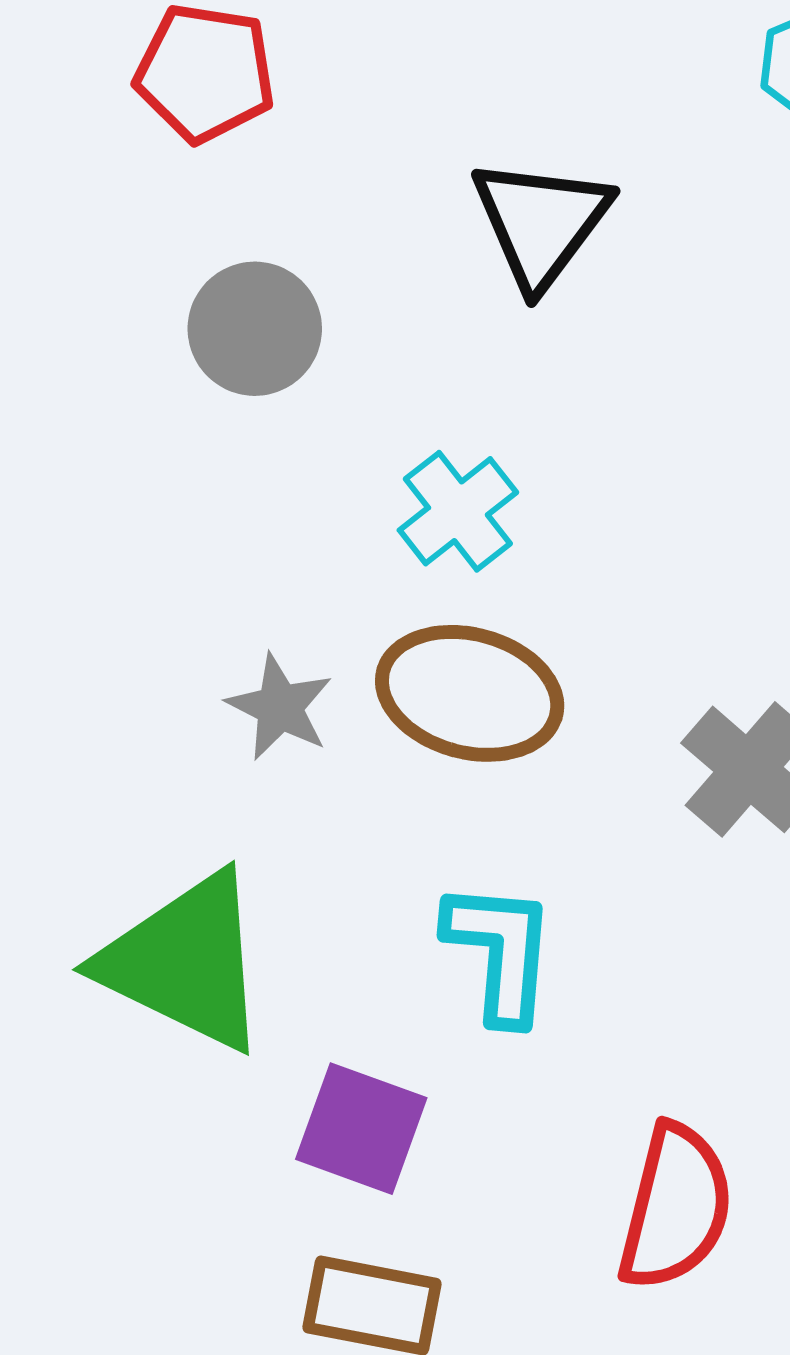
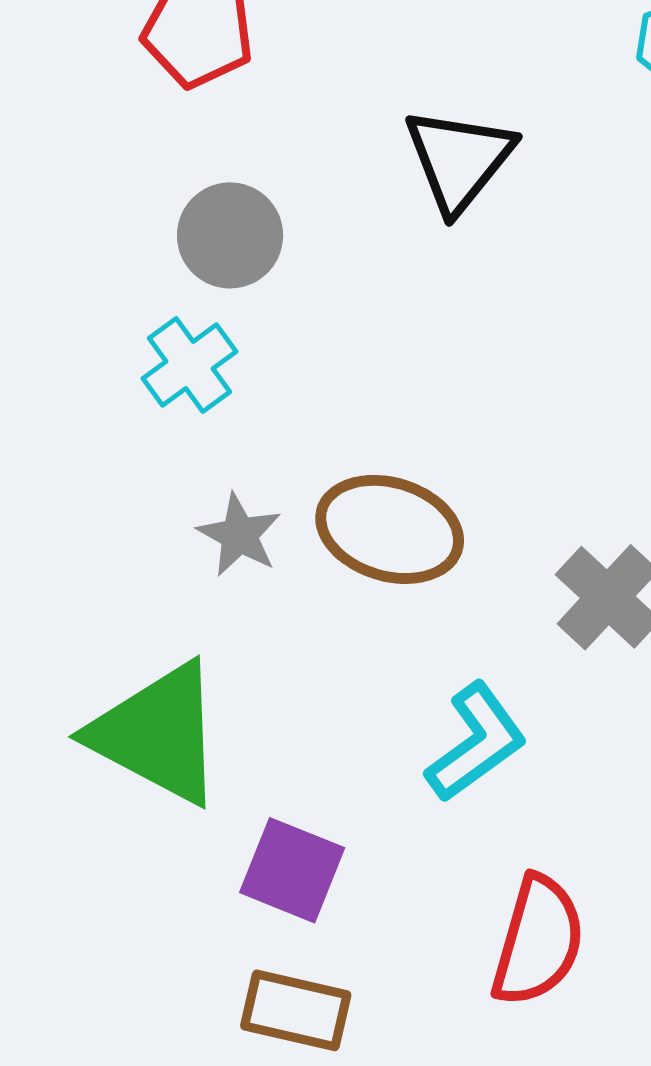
cyan cross: (458, 511) -> (189, 365), moved
cyan L-shape: (500, 952) -> (476, 742), moved, turned 47

